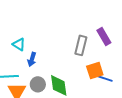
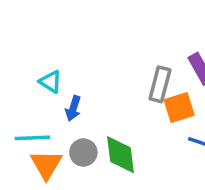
orange square: (95, 70) -> (179, 107), moved

